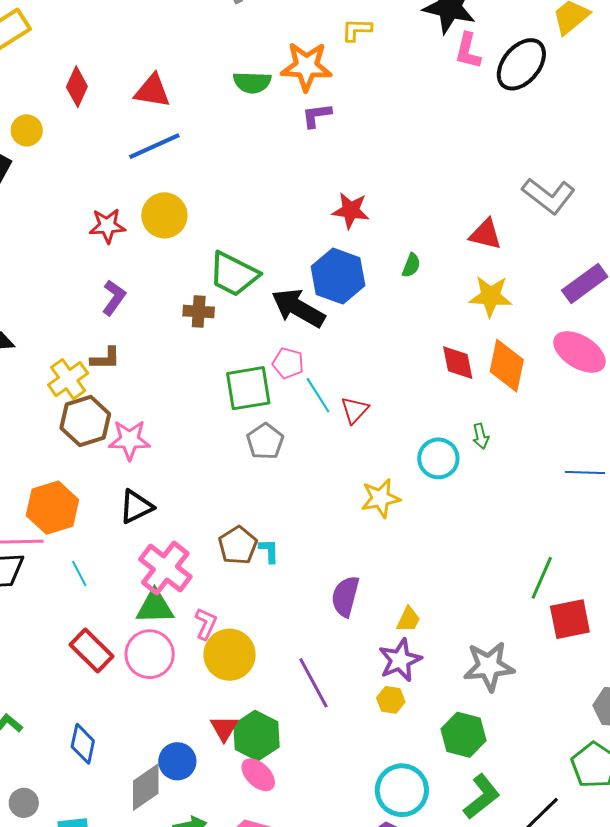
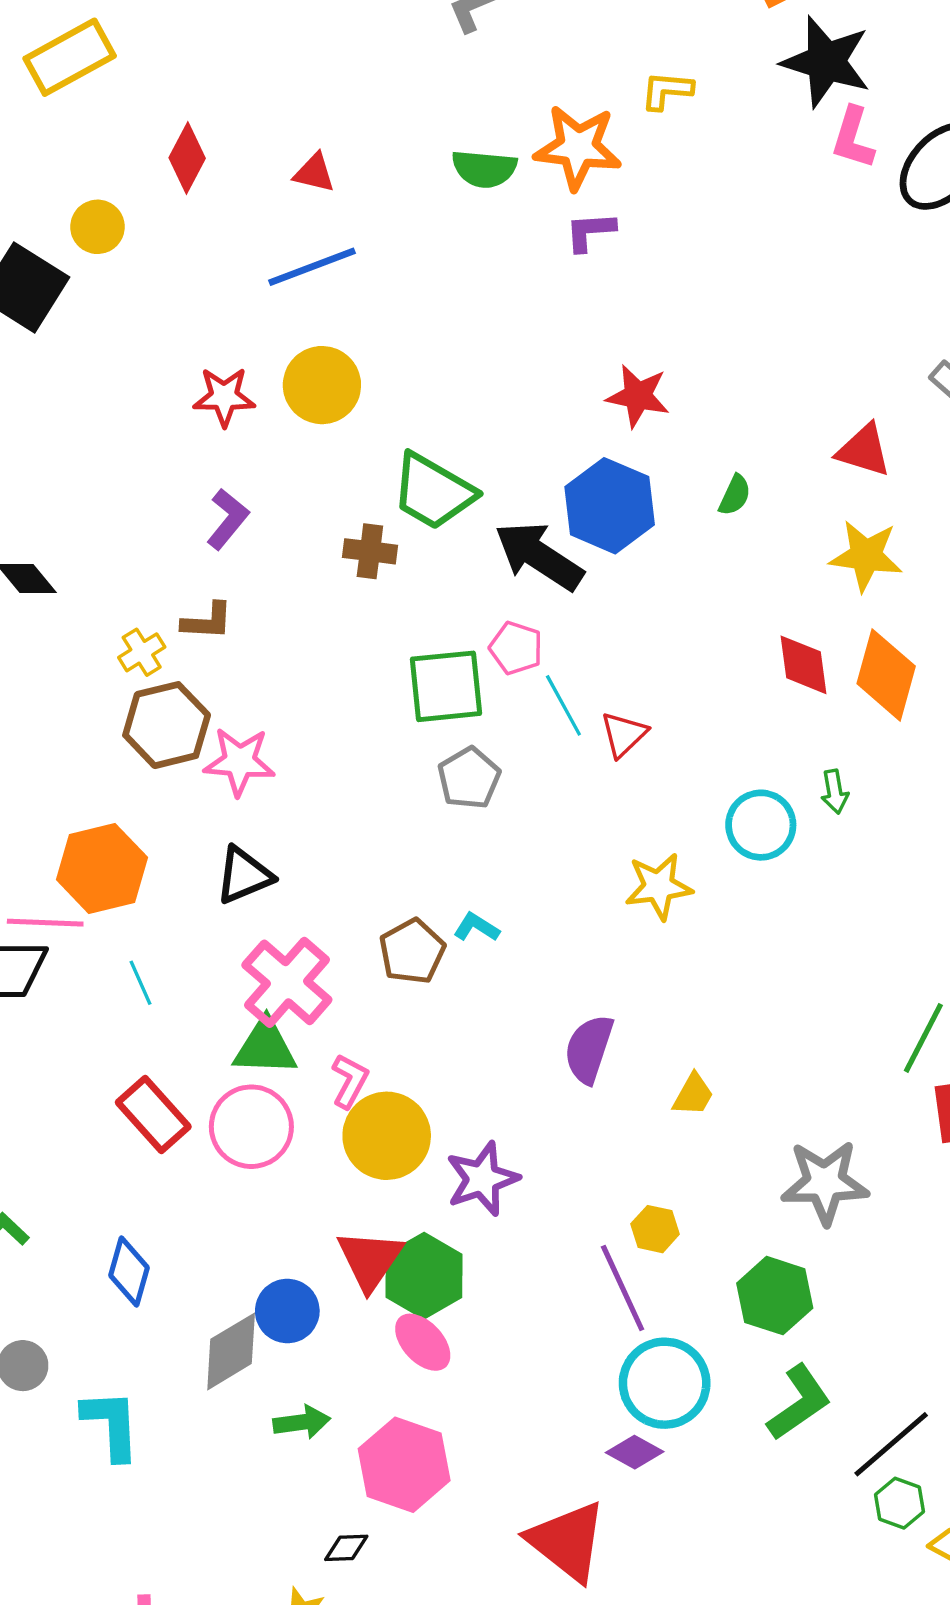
red triangle: (152, 91) -> (314, 173), size x0.7
yellow cross: (68, 379) -> (142, 652), size x0.7
cyan L-shape: (269, 551) -> (476, 927), moved, turned -60
purple star: (400, 660) -> (482, 1179), moved
purple line: (313, 683) -> (623, 1288), moved
red triangle: (224, 728) -> (370, 1260), size x1.4

